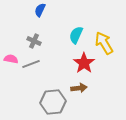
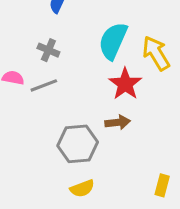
cyan semicircle: (76, 35) -> (113, 41), size x1.4

